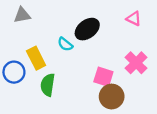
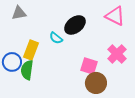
pink triangle: (134, 19) -> (115, 16), size x1.5
yellow rectangle: (36, 58) -> (31, 50), turned 48
green semicircle: (48, 85) -> (27, 70), moved

